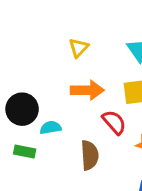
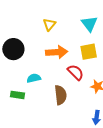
black circle: (22, 109) -> (13, 49), moved

